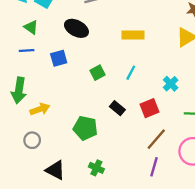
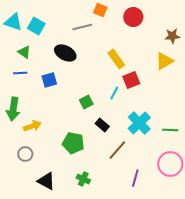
yellow rectangle: (133, 35) -> (116, 59), turned 54
green square: (97, 73) -> (86, 102), moved
cyan cross: (171, 84) -> (139, 123), moved, size x1.6
red square: (150, 108) -> (131, 80), moved
brown line: (156, 139) -> (117, 150), moved

